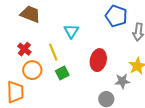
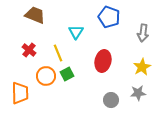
blue pentagon: (116, 16) -> (109, 17), moved
orange circle: (32, 70) -> (46, 76), moved
gray star: (122, 81) -> (138, 93), moved

